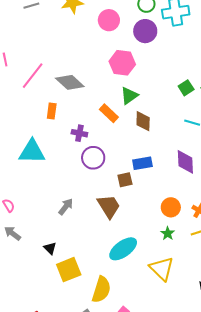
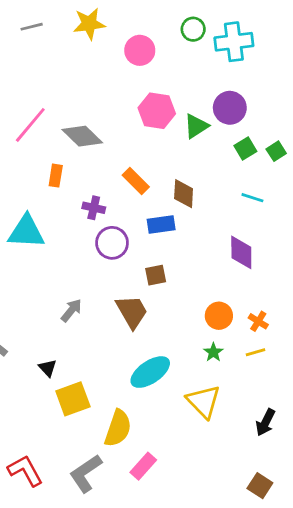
purple circle: (145, 31) -> (230, 108), moved
green triangle: (129, 96) -> (196, 126), moved
blue rectangle: (142, 163) -> (161, 224), moved

